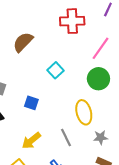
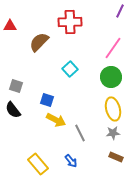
red cross: (72, 21) -> (70, 22), moved
yellow ellipse: (84, 112) -> (113, 109), moved
yellow arrow: (31, 141) -> (56, 120), moved, turned -114

